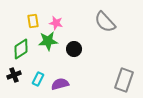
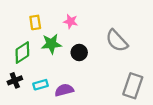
gray semicircle: (105, 22) -> (117, 41), moved
pink star: (56, 23) -> (71, 21), moved
cyan rectangle: (38, 79) -> (41, 85), turned 48

